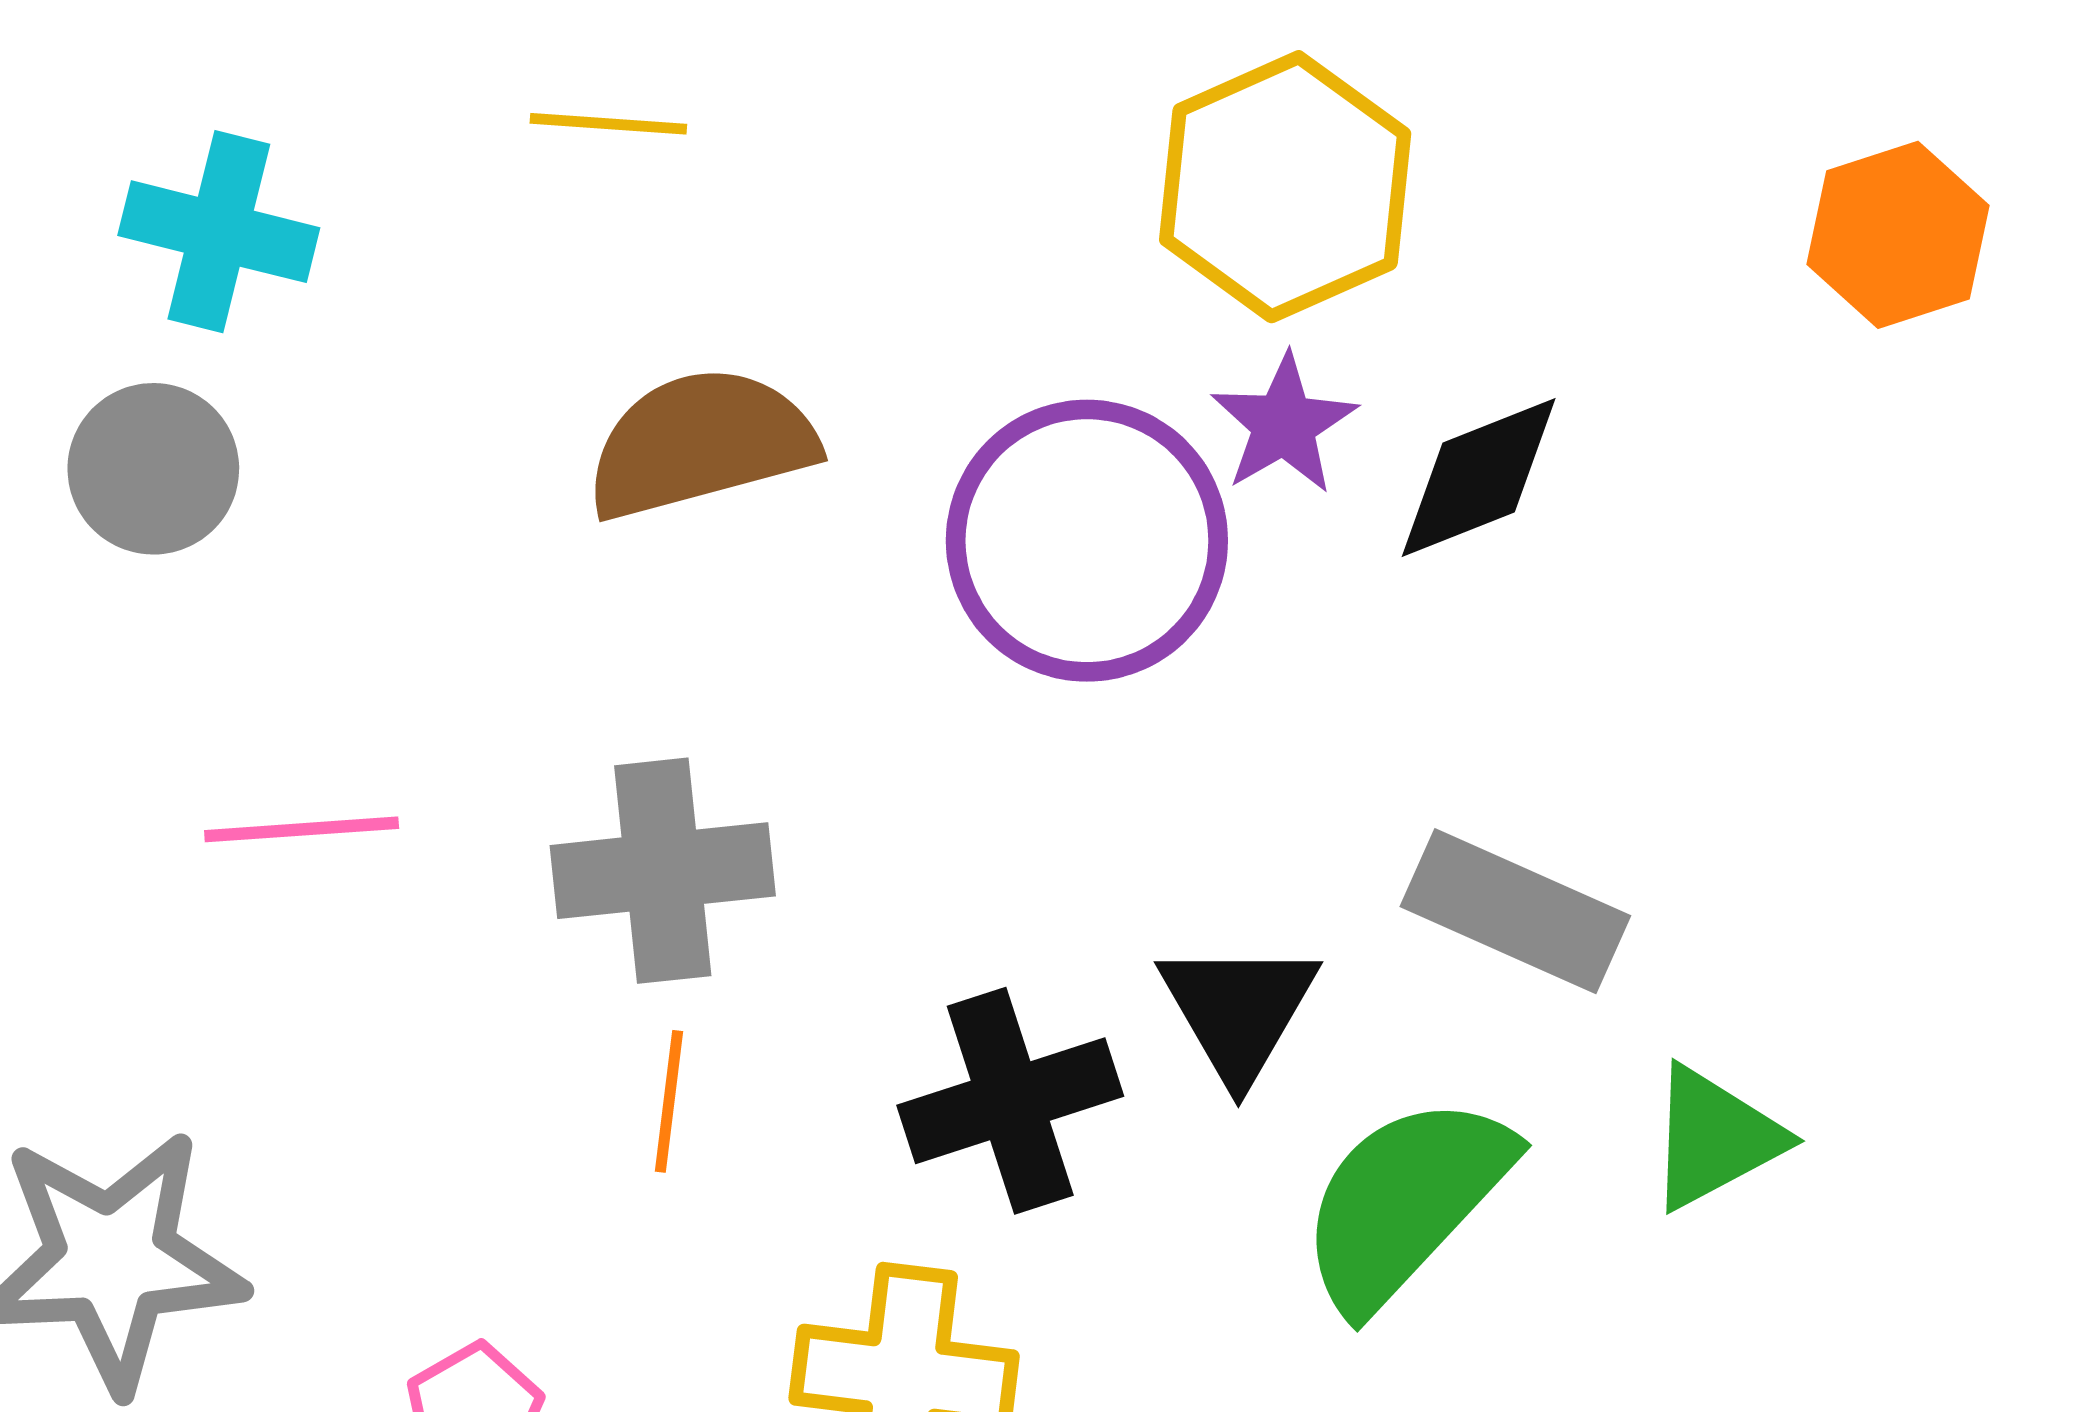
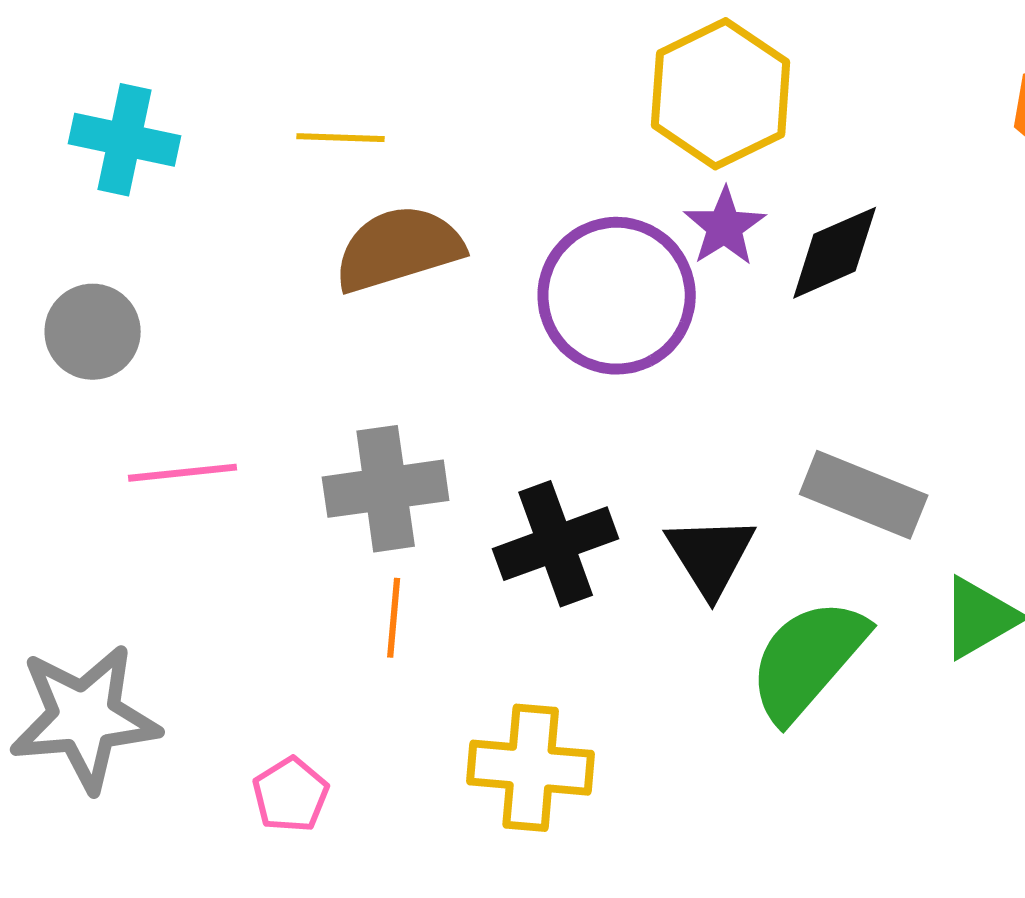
yellow line: (608, 124) -> (341, 138), moved
gray circle: (153, 469) -> (93, 332), moved
black cross: (1010, 1101) -> (556, 544), moved

